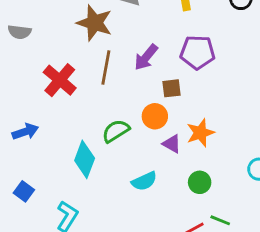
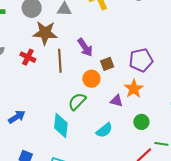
purple pentagon: (197, 52) -> (141, 60), moved
purple arrow: (146, 57) -> (85, 47), turned -60
red cross: (60, 80) -> (28, 57), moved, size x0.7
orange circle: (155, 116) -> (91, 79), moved

